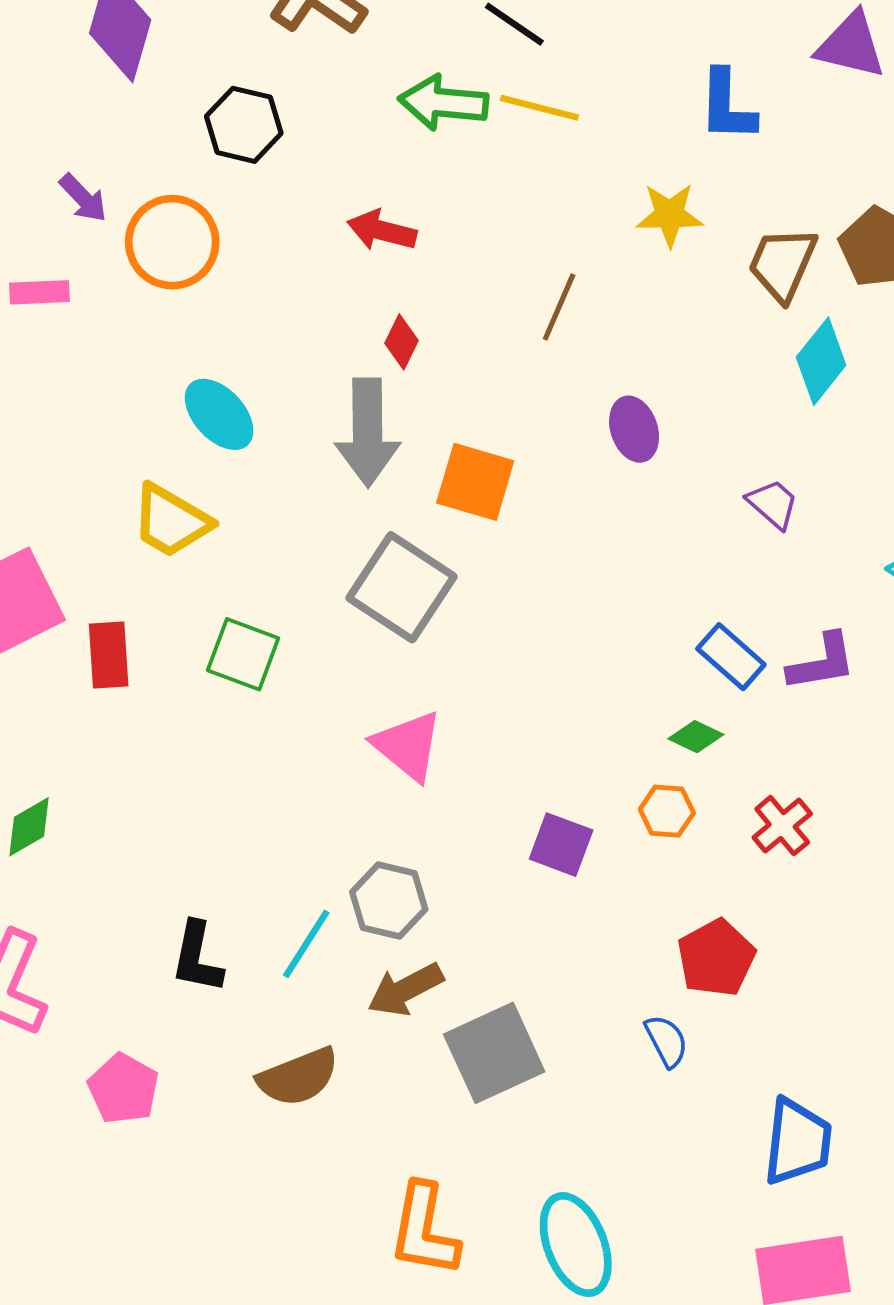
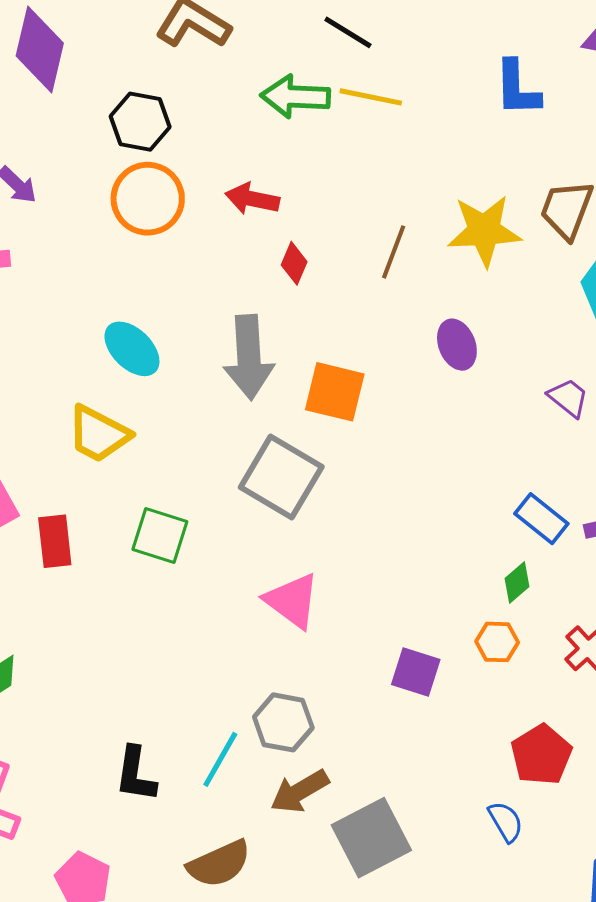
yellow star: (670, 215) -> (484, 231), moved, size x1.4
orange circle: (172, 242) -> (148, 199), moved
red diamond: (402, 342) -> (294, 263), moved
green diamond: (696, 737) -> (517, 583), turned -63

